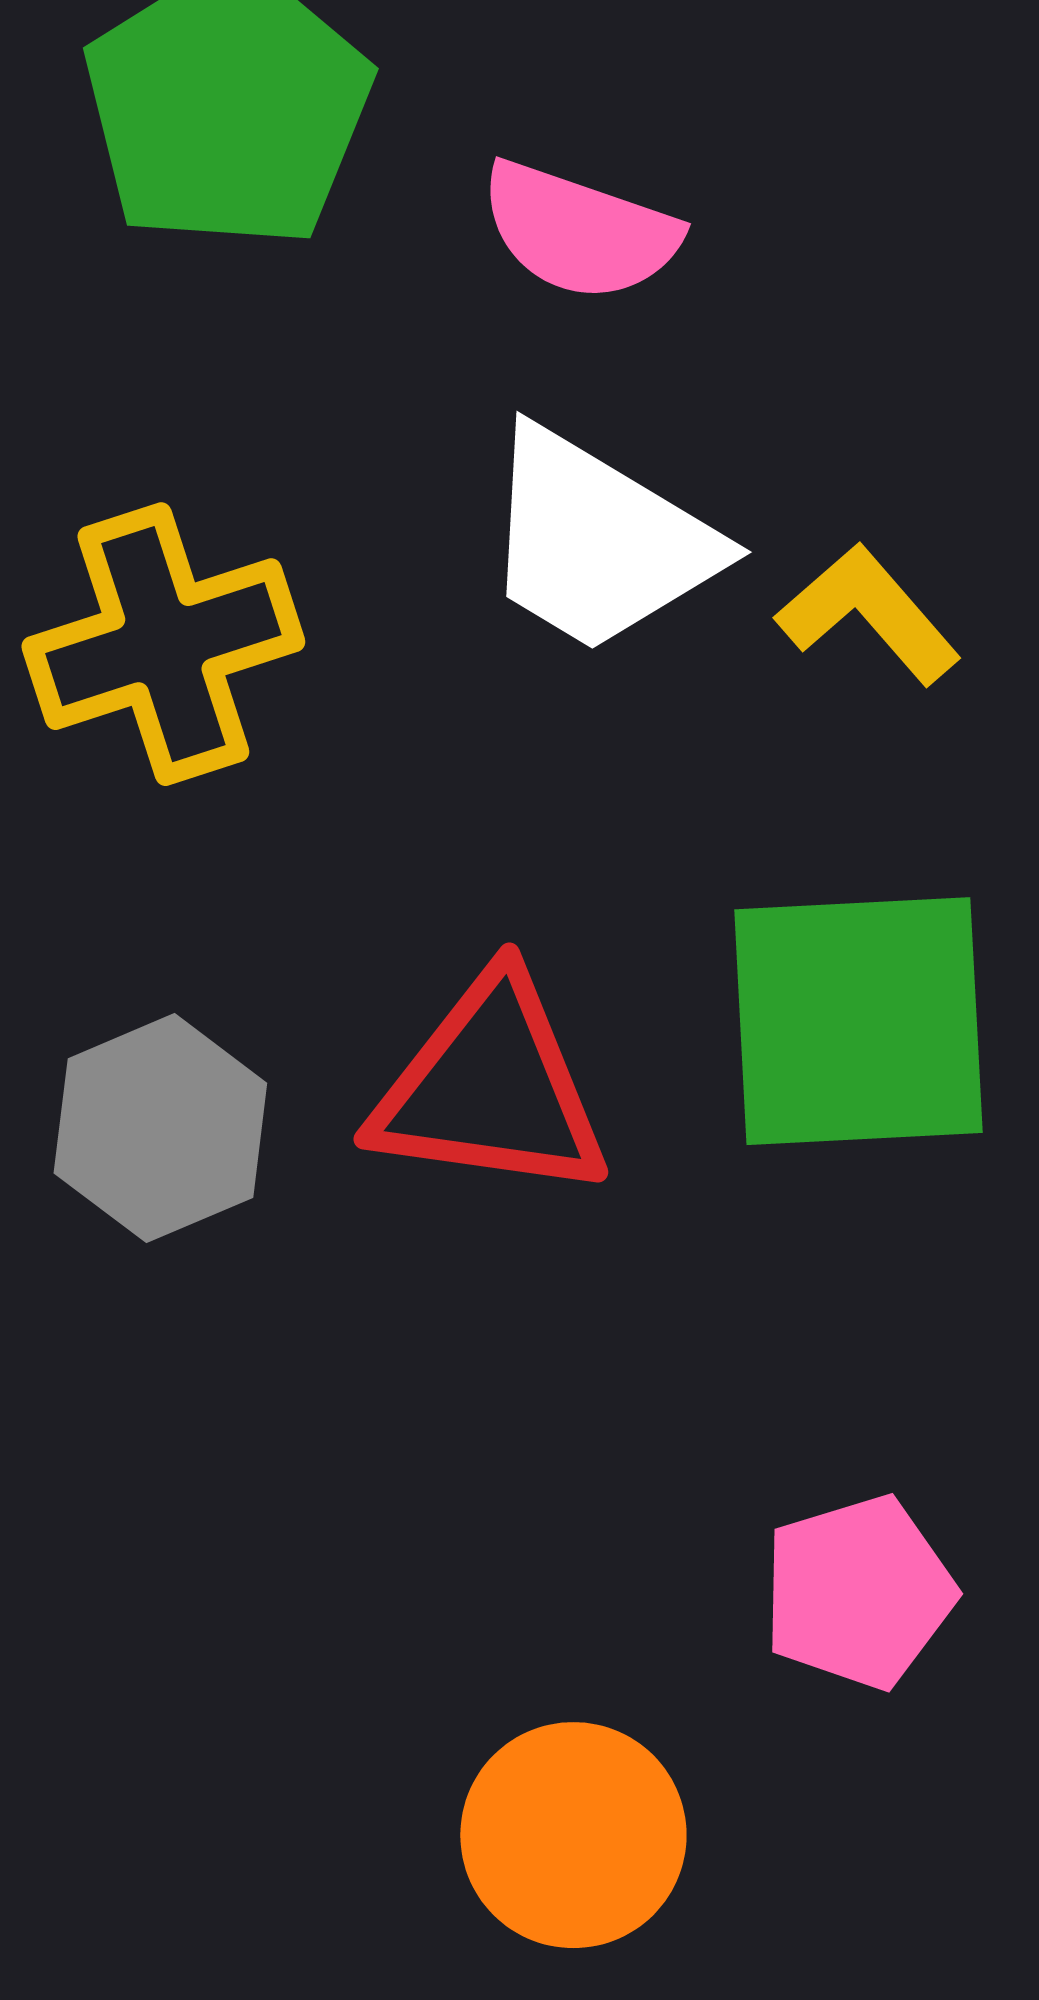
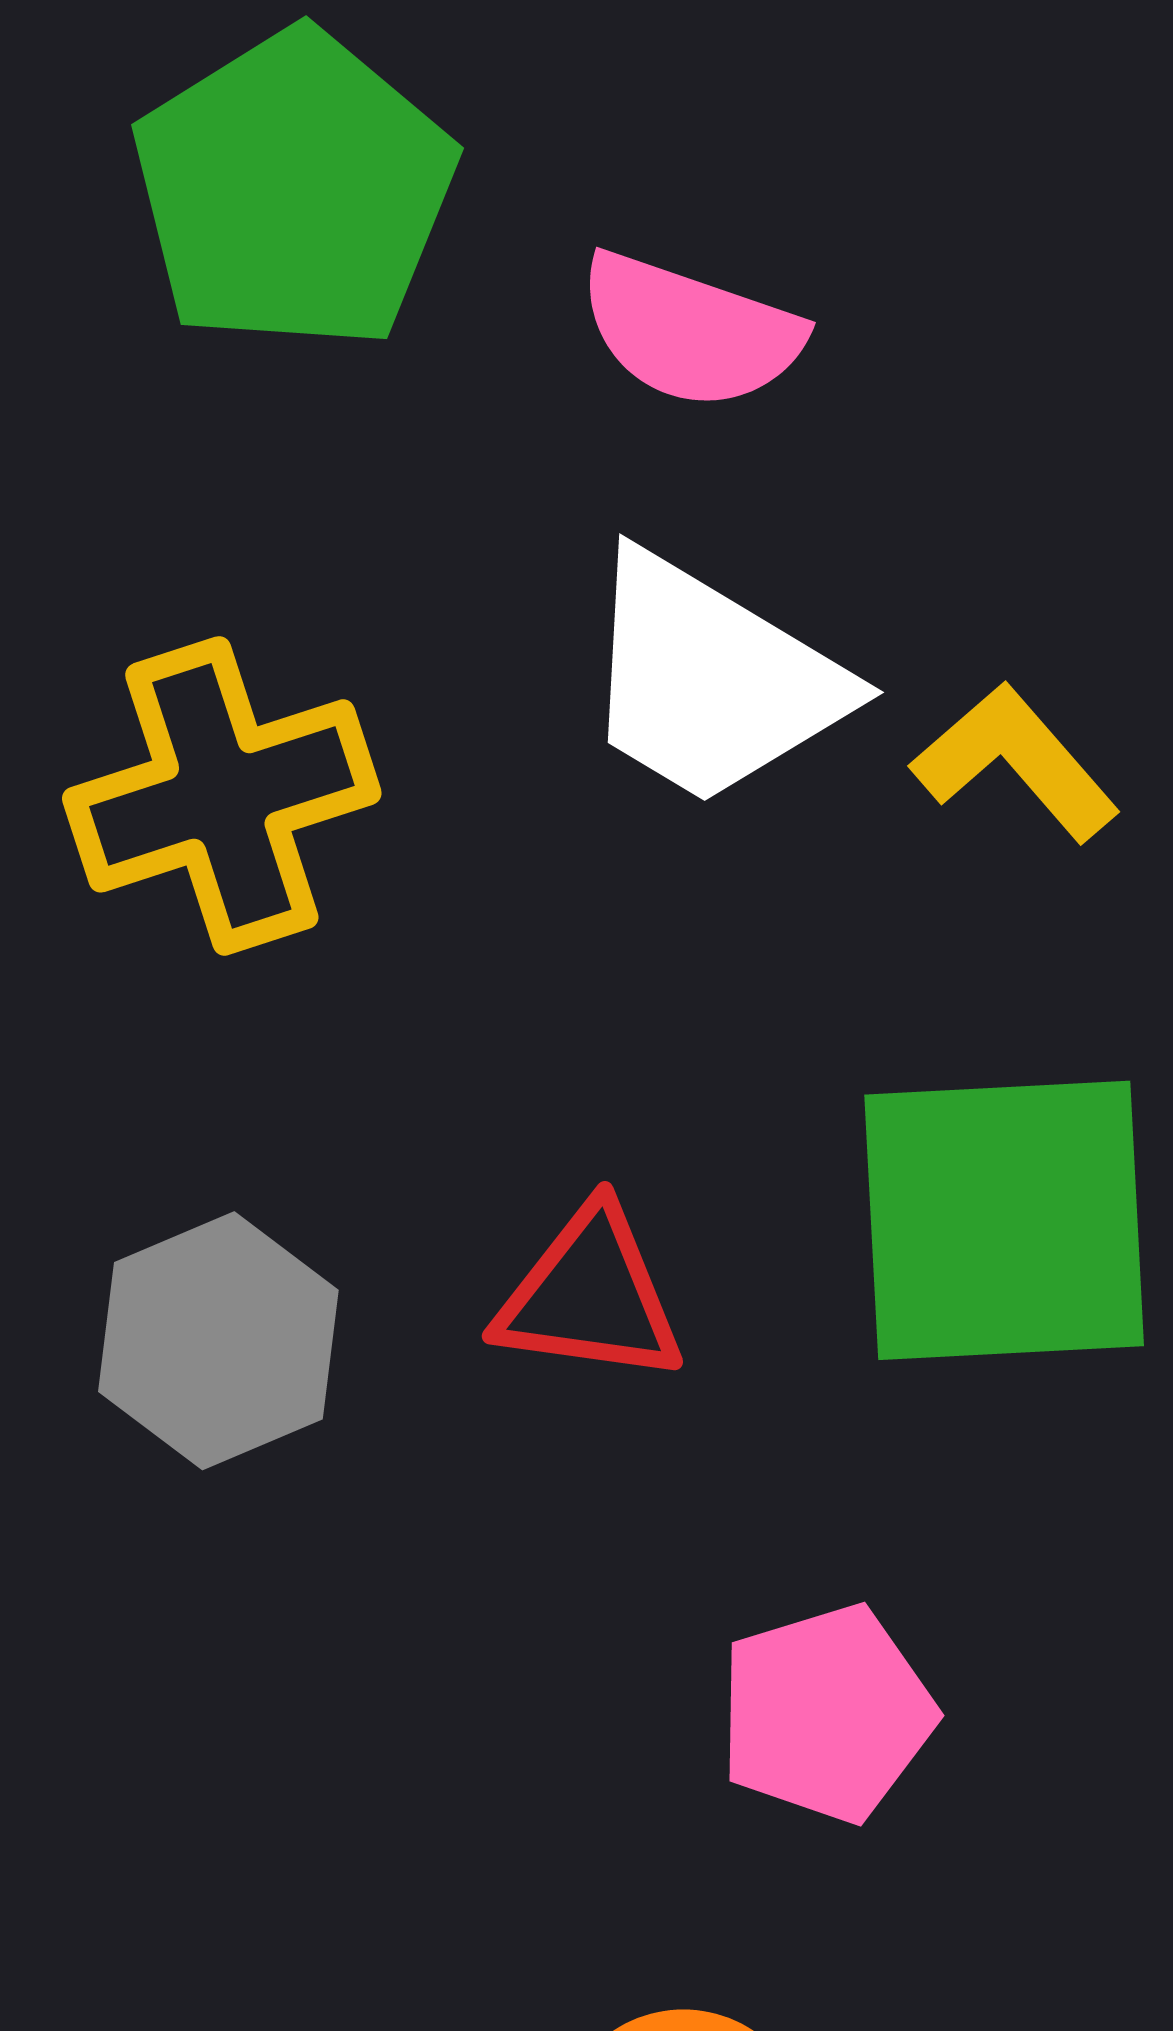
red triangle: (490, 1088) -> (590, 1296), size x0.7
pink pentagon: (858, 1592) -> (826, 1713), moved

